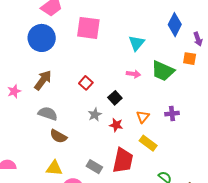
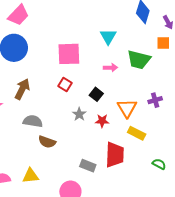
pink square: (88, 28) -> (69, 54), moved
orange triangle: (143, 117) -> (127, 108), size x1.5
yellow triangle: (54, 168) -> (31, 176), moved

